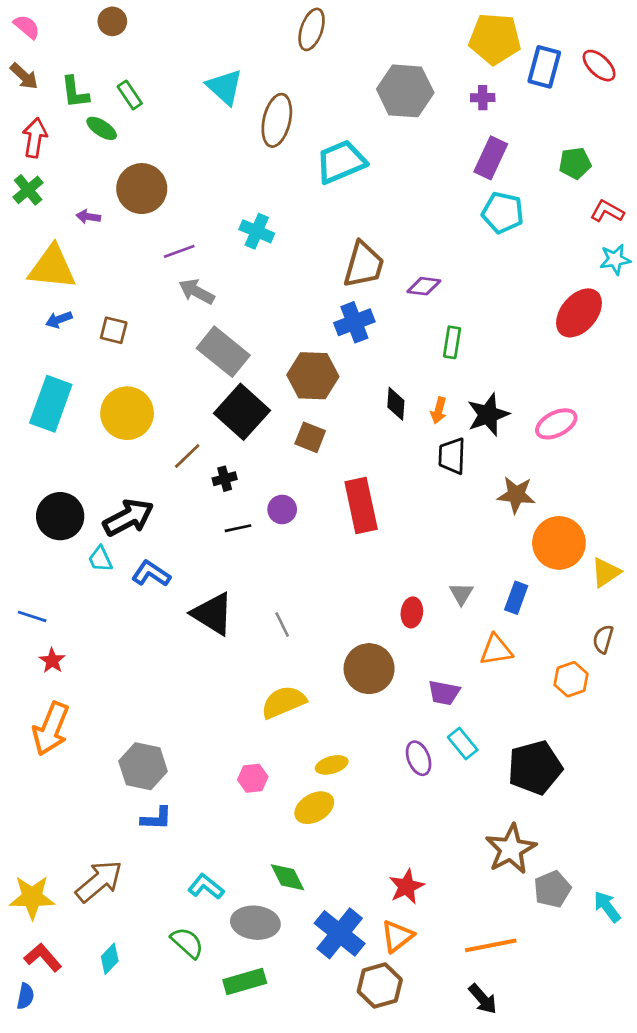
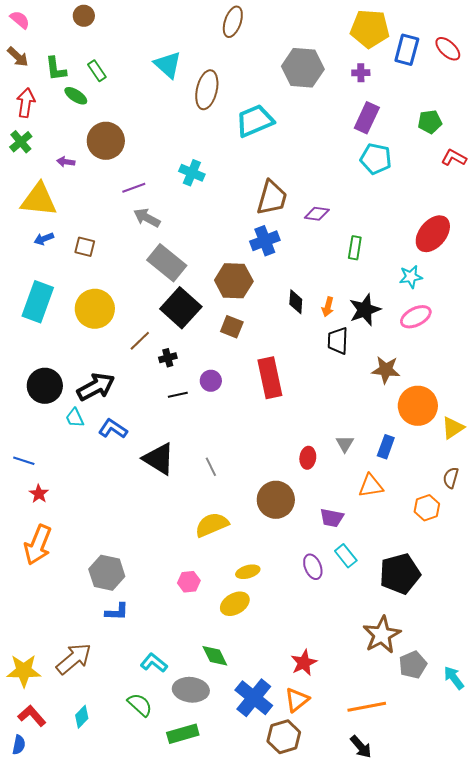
cyan star: (615, 259) -> (411, 277), moved
green rectangle: (452, 342) -> (355, 248), moved

